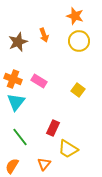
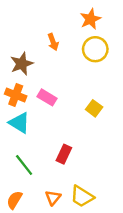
orange star: (75, 16) -> (90, 19), turned 30
brown star: (18, 42) -> (22, 64), moved
cyan triangle: (16, 102) -> (19, 123), turned -36
yellow trapezoid: (68, 149) -> (82, 196), moved

